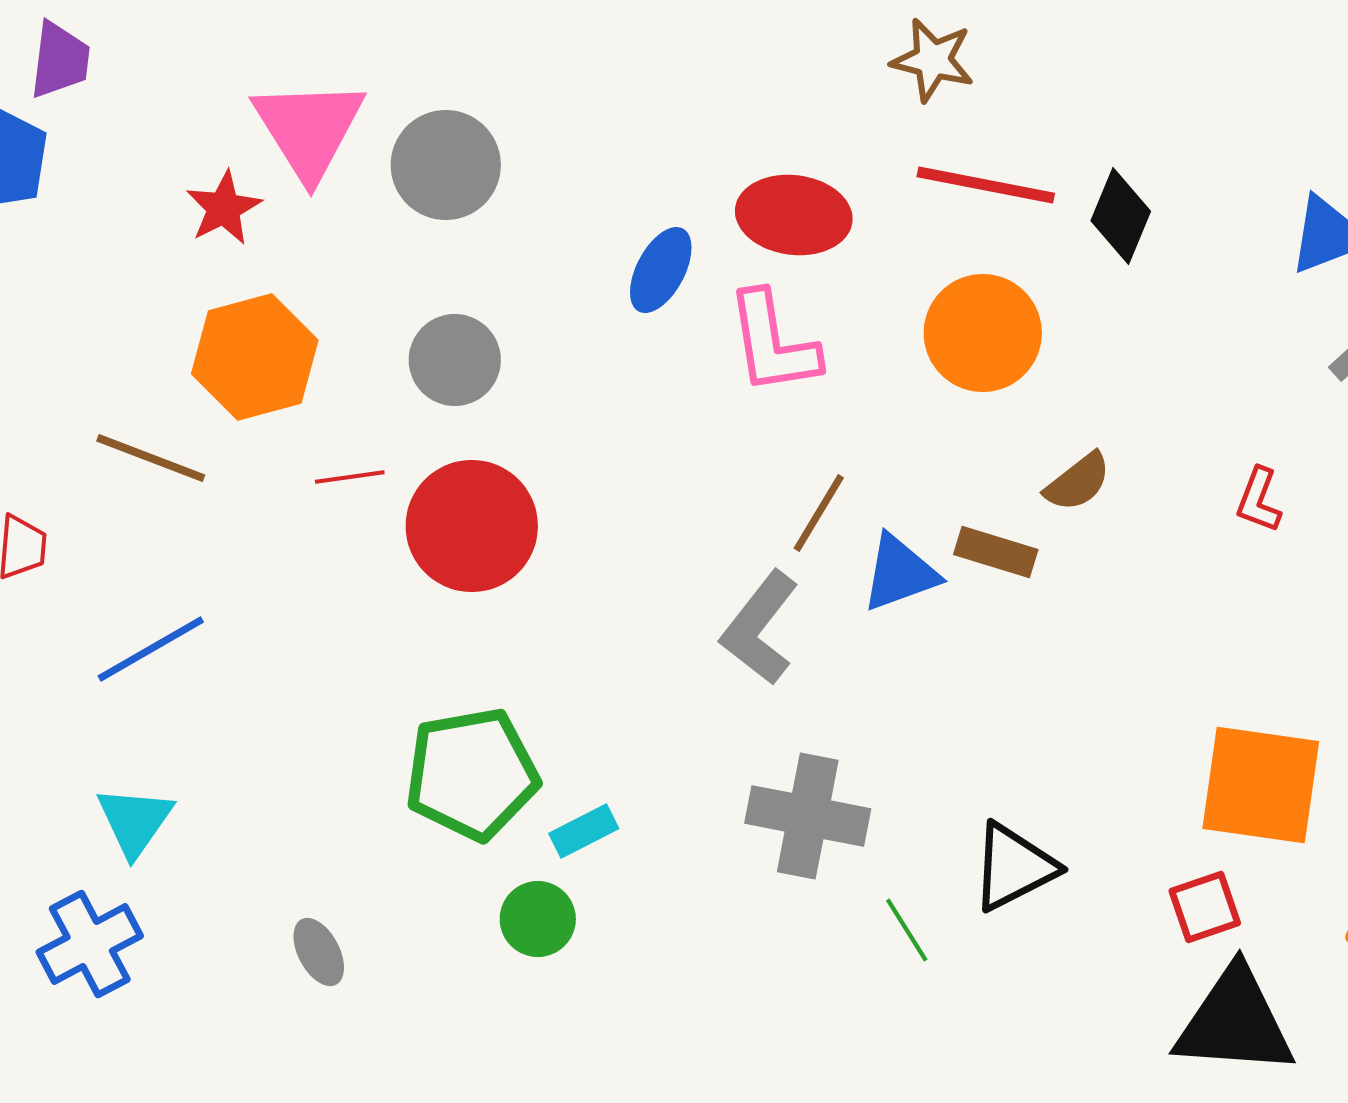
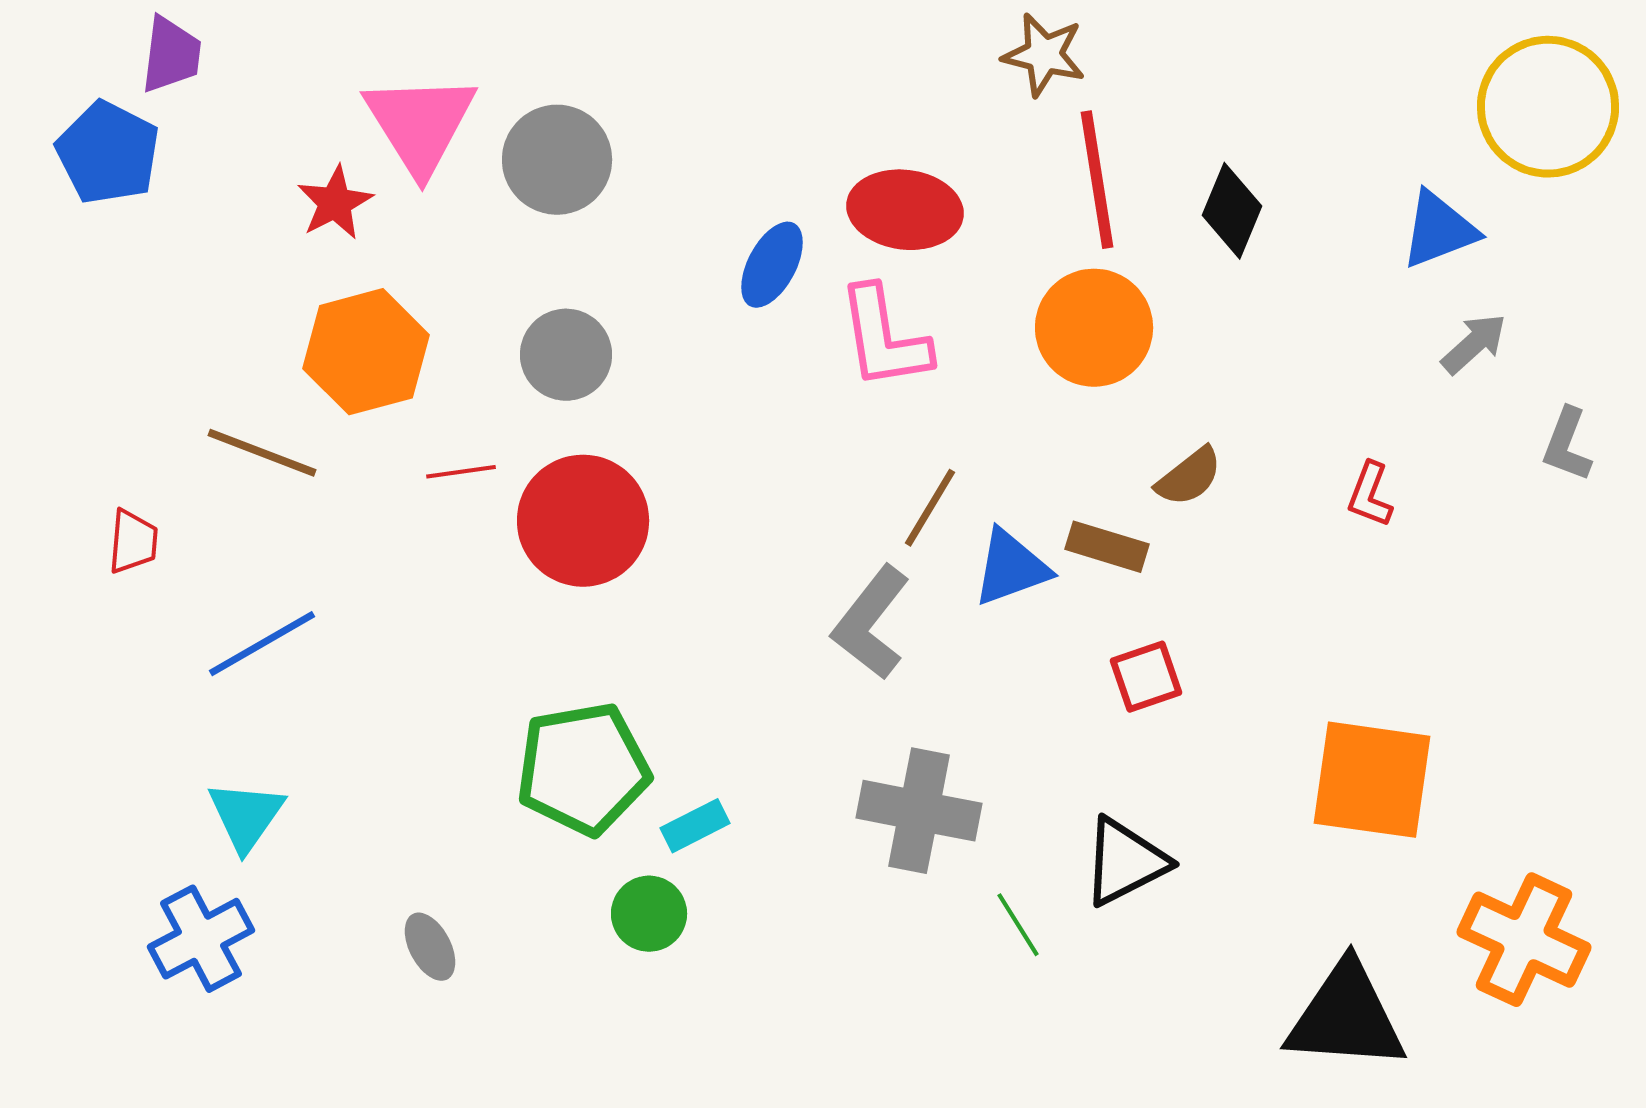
red line: (986, 185) -> (1097, 180), turned 70
red square: (1205, 907) -> (1146, 677), moved

